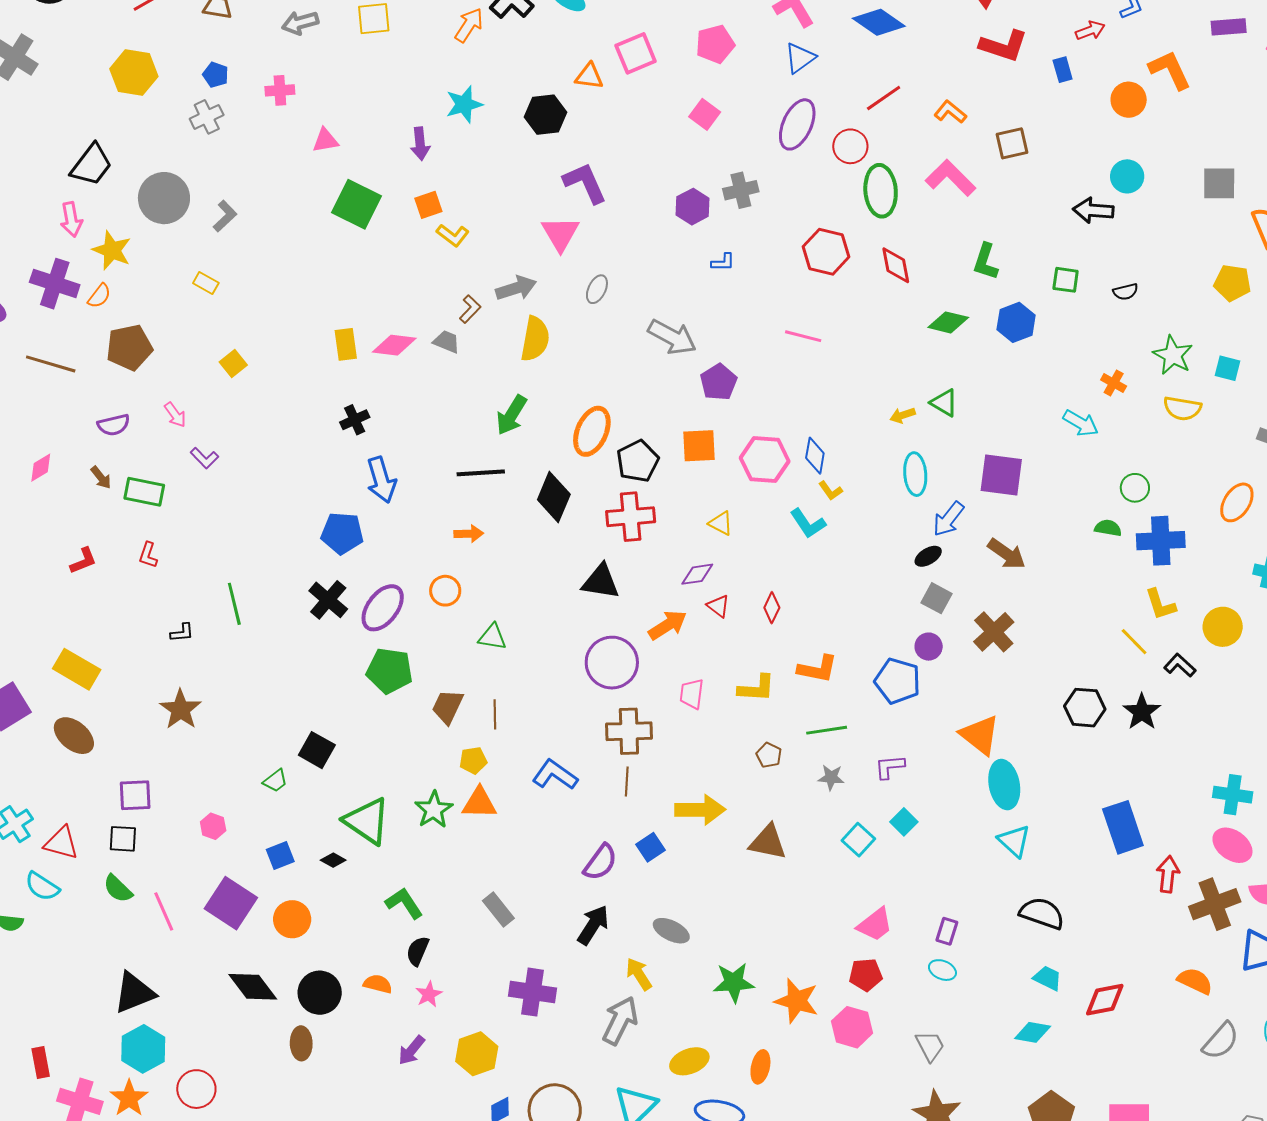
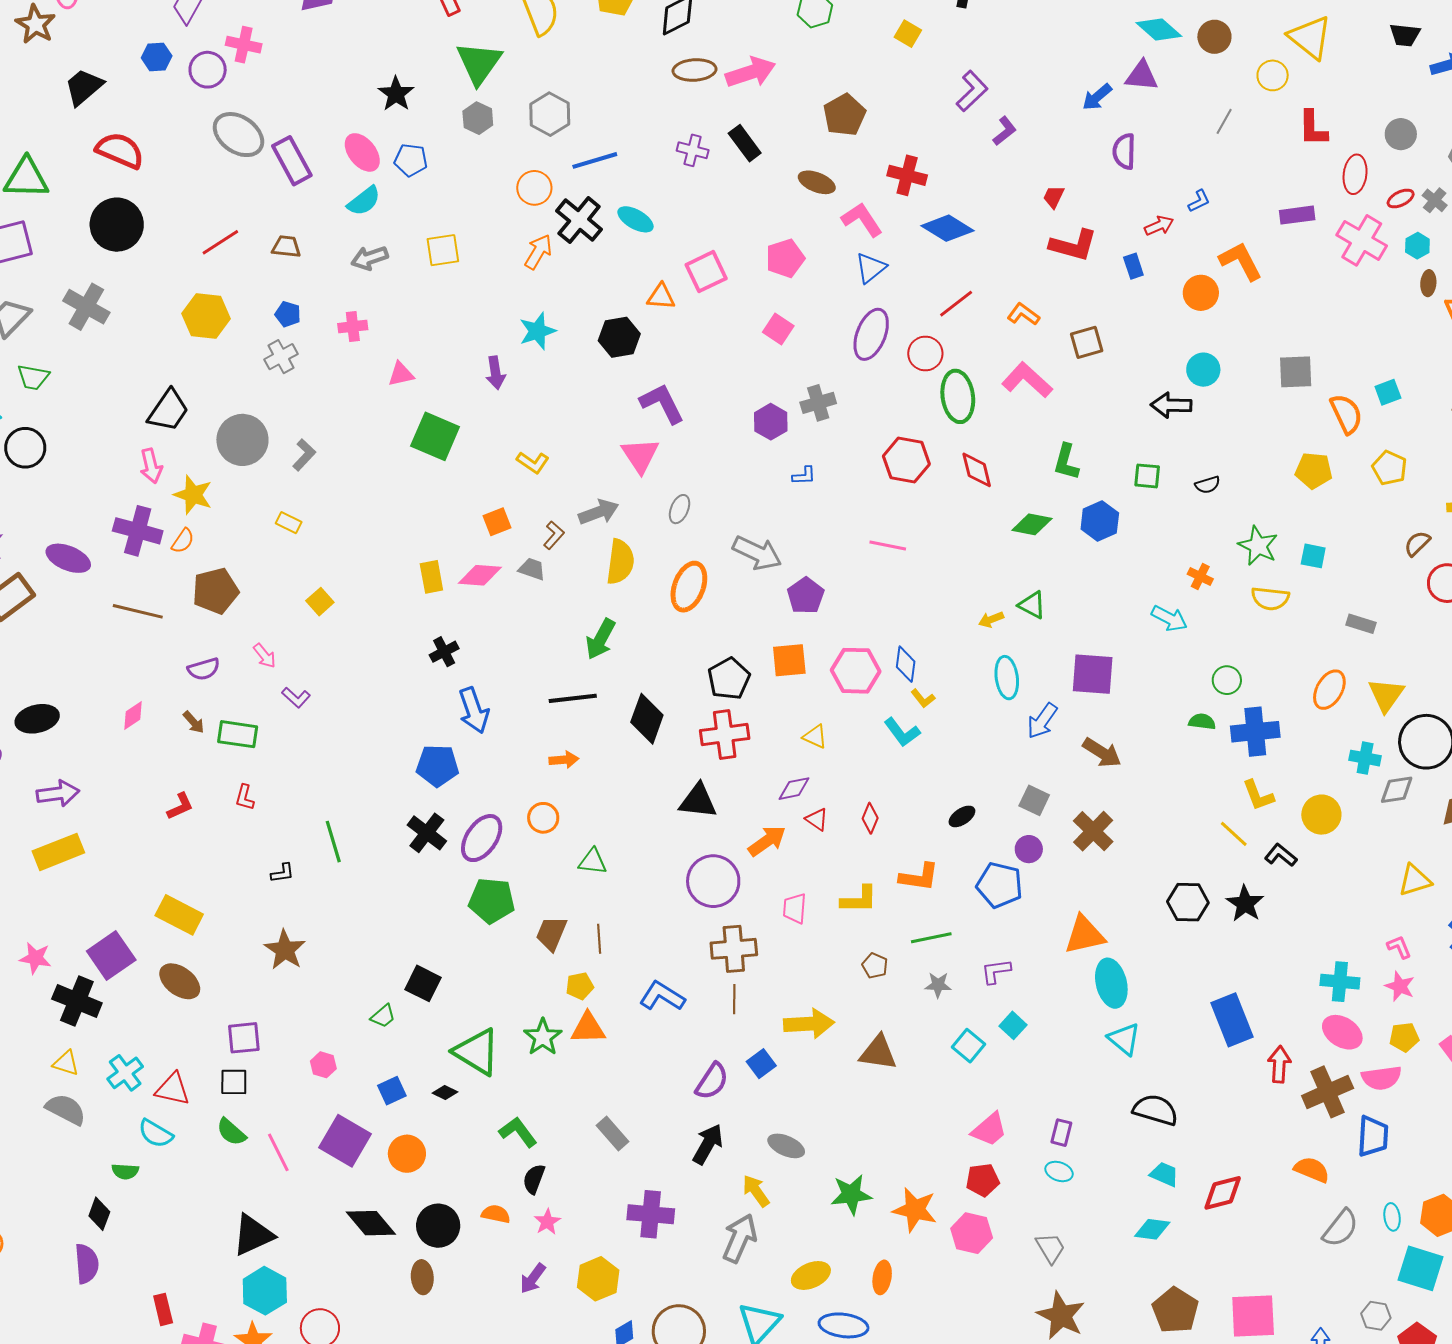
orange square: (428, 205) -> (497, 522), moved
orange ellipse: (592, 431) -> (689, 587), moved
black ellipse: (928, 556) -> (962, 816), moved
orange triangle: (980, 735) -> (1085, 935), turned -48

